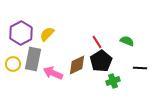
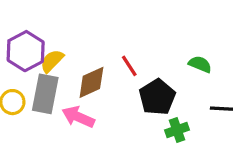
yellow semicircle: (47, 34) -> (52, 61), moved
red line: (97, 42) -> (129, 66), moved
brown diamond: (77, 65) -> (91, 82), moved

